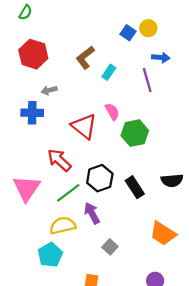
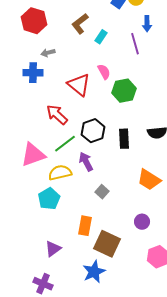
blue arrow: (161, 58) -> (147, 24), turned 84
black rectangle: (135, 187) -> (124, 139), turned 30
pink triangle: (27, 188) -> (33, 155), moved, turned 36

